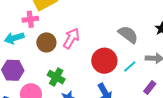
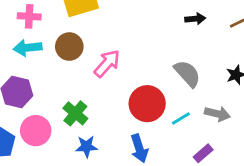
pink cross: (30, 19) -> (29, 16), moved
brown circle: (46, 42) -> (69, 47), moved

